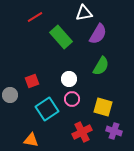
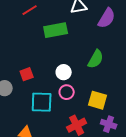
purple semicircle: (98, 34) -> (107, 18), moved
green rectangle: (61, 37) -> (56, 30), turned -60
cyan square: (47, 109) -> (42, 102), turned 35

